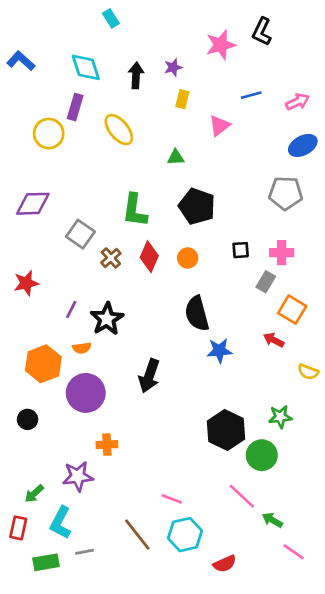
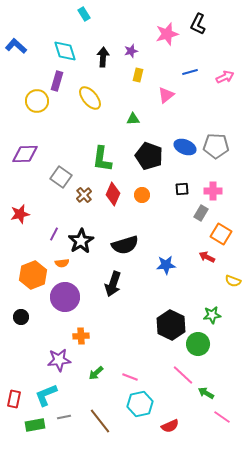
blue ellipse: (303, 145) -> (185, 147), moved, turned 50
black semicircle: (197, 314) -> (125, 245), moved, turned -92
green arrow: (34, 494) -> (96, 373), moved
cyan L-shape: (61, 523) -> (46, 395), turned 40
brown line: (137, 535) -> (100, 421), moved

